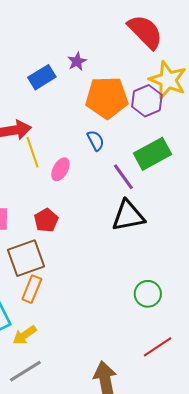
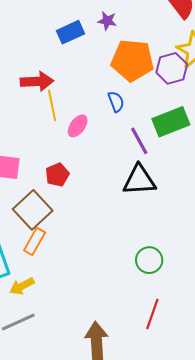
purple star: (77, 61) -> (107, 21), turned 30
brown square: (26, 258) -> (33, 210), turned -30
red line: (158, 347) -> (152, 314), turned -44

